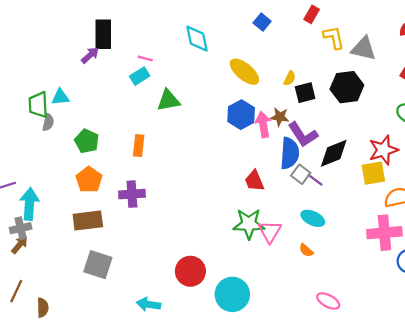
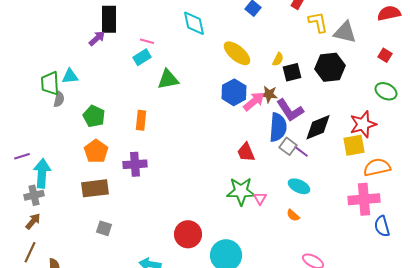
pink arrow: (263, 125) -> (254, 101), turned 60
pink triangle: (270, 232) -> (260, 198), size x0.6
brown arrow: (20, 245) -> (33, 221), moved
gray square: (98, 265) -> (104, 228), size x0.6

